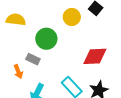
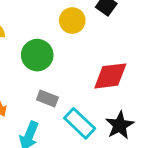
gray rectangle: (33, 59) -> (47, 98), moved

